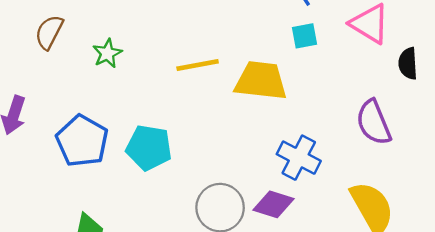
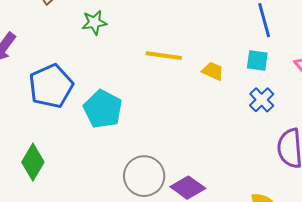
yellow trapezoid: (261, 81) -> (213, 71), moved, size x0.5
blue cross: (299, 158) -> (262, 100), moved, size x0.7

